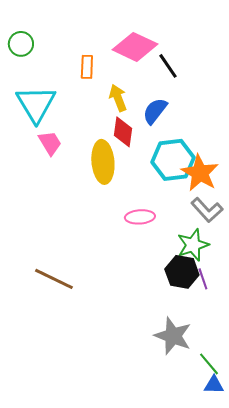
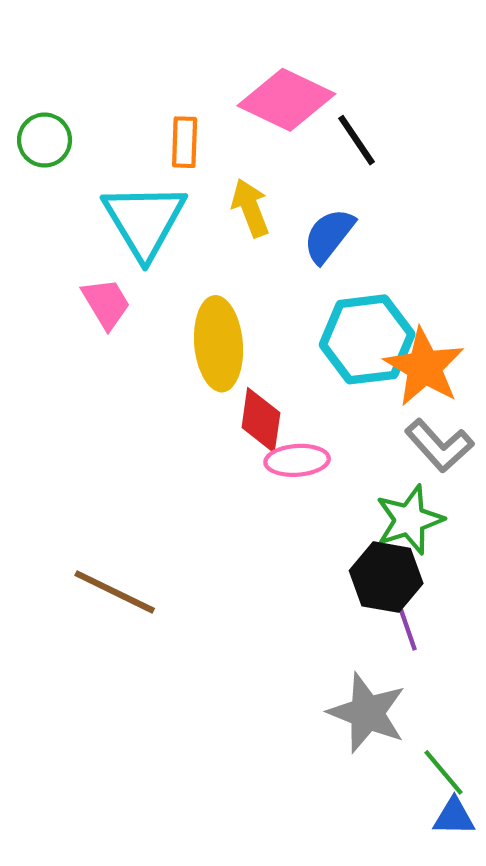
green circle: (21, 44) -> (45, 140), moved
cyan triangle: (36, 104) -> (144, 221), moved
red diamond: (123, 132) -> (261, 420), moved
purple line: (203, 279) -> (407, 628), moved

